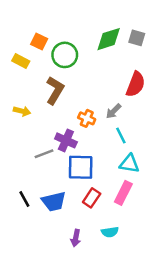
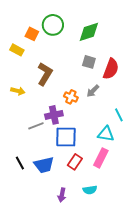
gray square: (137, 38) -> (89, 62), moved
green circle: (65, 55) -> (53, 25), moved
cyan line: (121, 136) -> (119, 115), moved
purple cross: (66, 140) -> (54, 115), turned -36

